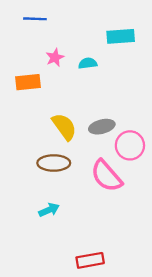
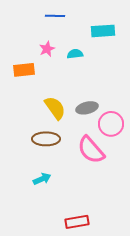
blue line: (35, 19) -> (55, 16), moved

